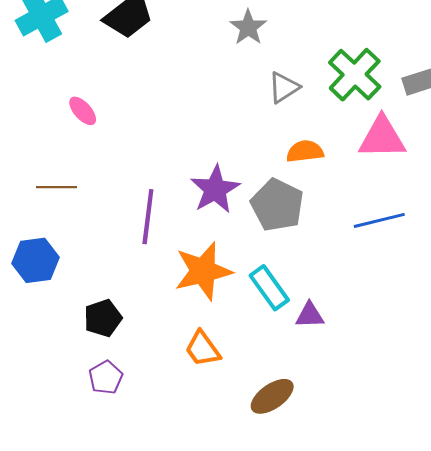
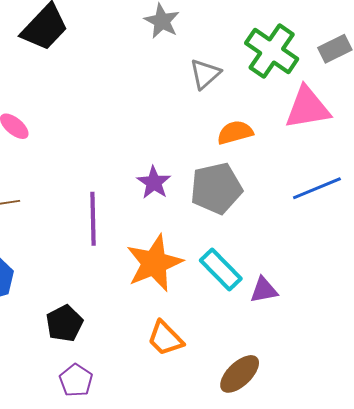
purple star: (215, 189) -> (154, 182), size x0.7
gray pentagon: (277, 205) -> (216, 188), turned -30

